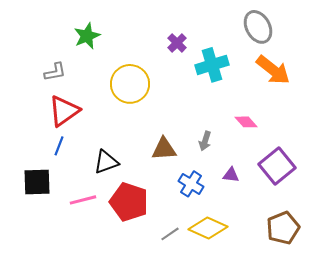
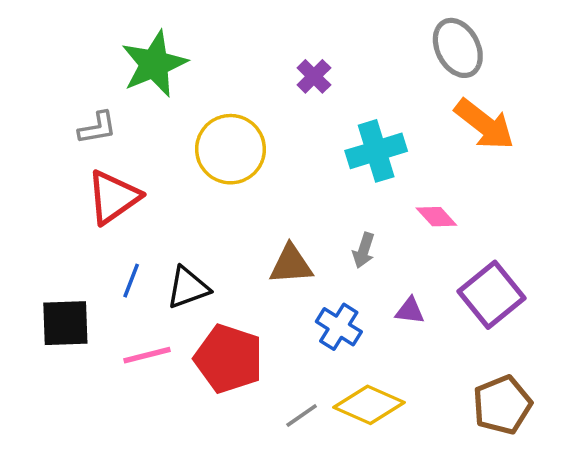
green star: (87, 36) -> (154, 64), size x1.4
cyan cross: (212, 65) -> (376, 151), moved
blue line: (59, 146) -> (131, 281), moved

